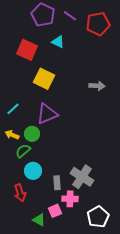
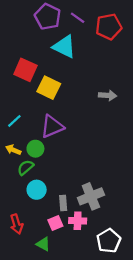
cyan triangle: (58, 42) -> (64, 47), size x1.6
red square: (27, 50) -> (25, 70), moved
gray cross: (82, 177) -> (91, 196), turned 35
red arrow: (20, 193) -> (17, 224), moved
pink square: (55, 211) -> (55, 223), moved

